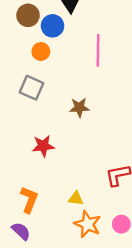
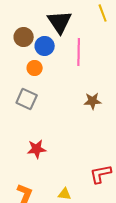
pink line: (98, 50) -> (79, 52), moved
brown star: (79, 107) -> (93, 101), moved

